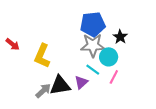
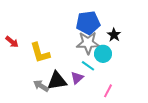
yellow L-shape: (42, 56) -> (40, 53), turned -40
pink line: (114, 77) -> (108, 91), moved
gray arrow: (43, 91) -> (41, 86), turned -105

